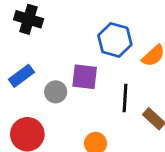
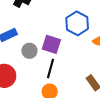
black line: (125, 98) -> (50, 68), moved

